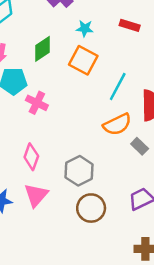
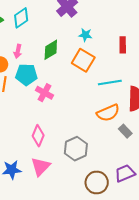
red rectangle: (130, 25) -> (123, 45), moved, turned 70
cyan line: (118, 86) -> (110, 82), turned 50
brown circle: (91, 208) -> (97, 182), moved

